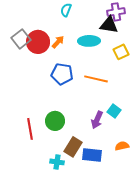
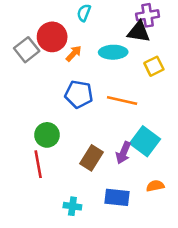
red circle: (38, 42) -> (52, 37), moved
cyan square: (114, 111) -> (145, 141), size x1.6
green circle: (55, 121) -> (47, 135), moved
brown rectangle: (73, 147) -> (92, 158), moved

